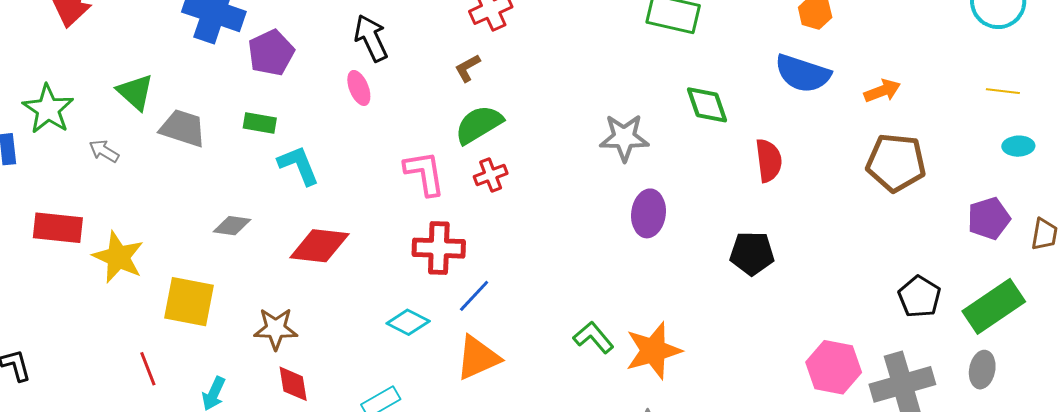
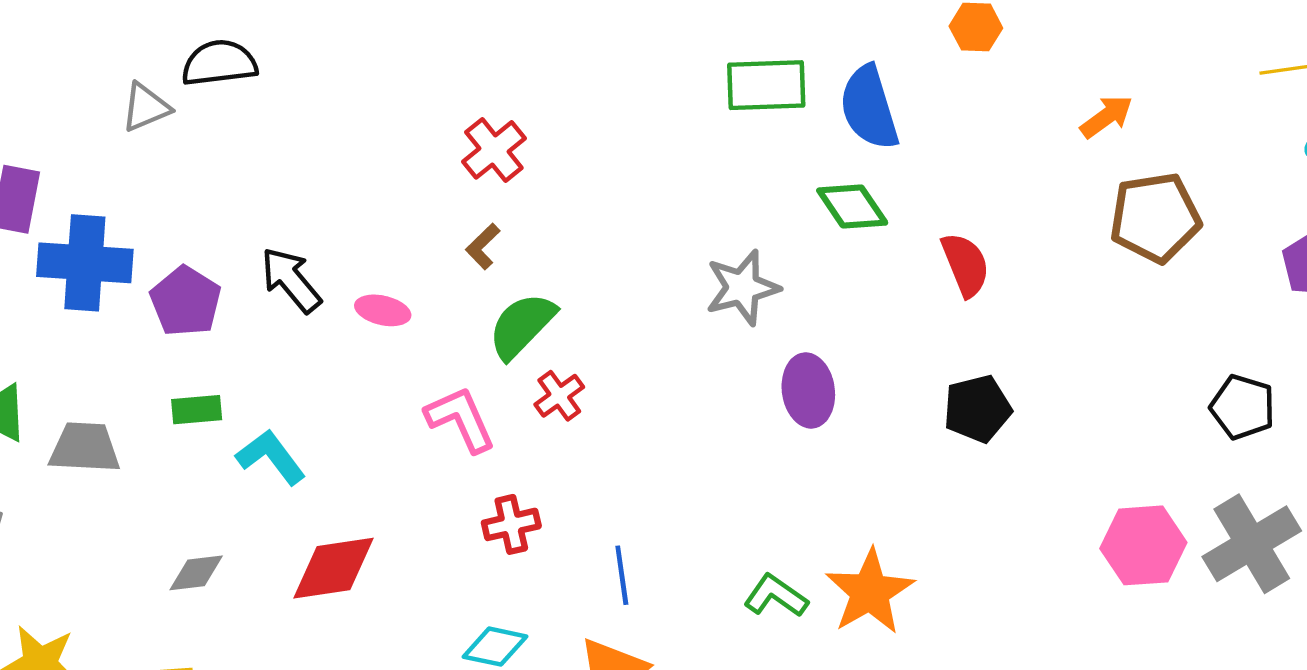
black arrow: (371, 38) -> (291, 280), moved
blue semicircle: (803, 74) -> (869, 108), moved, turned 70
pink ellipse: (359, 88) -> (383, 310), moved, turned -40
red cross: (439, 248) -> (511, 524), size x0.7
blue line: (474, 296) -> (622, 575), moved, turned -36

